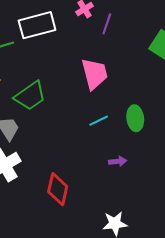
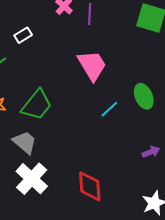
white rectangle: (37, 25) -> (23, 35), size x0.5
purple arrow: (118, 161) -> (151, 152), moved

